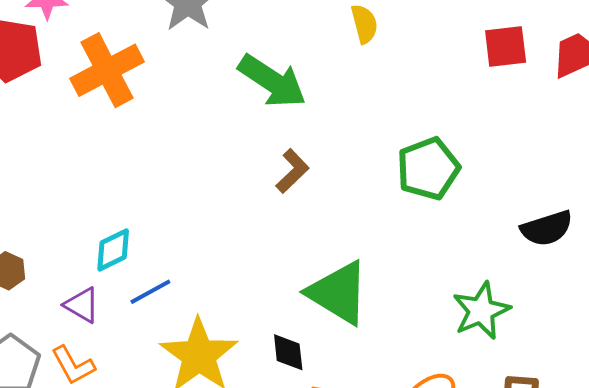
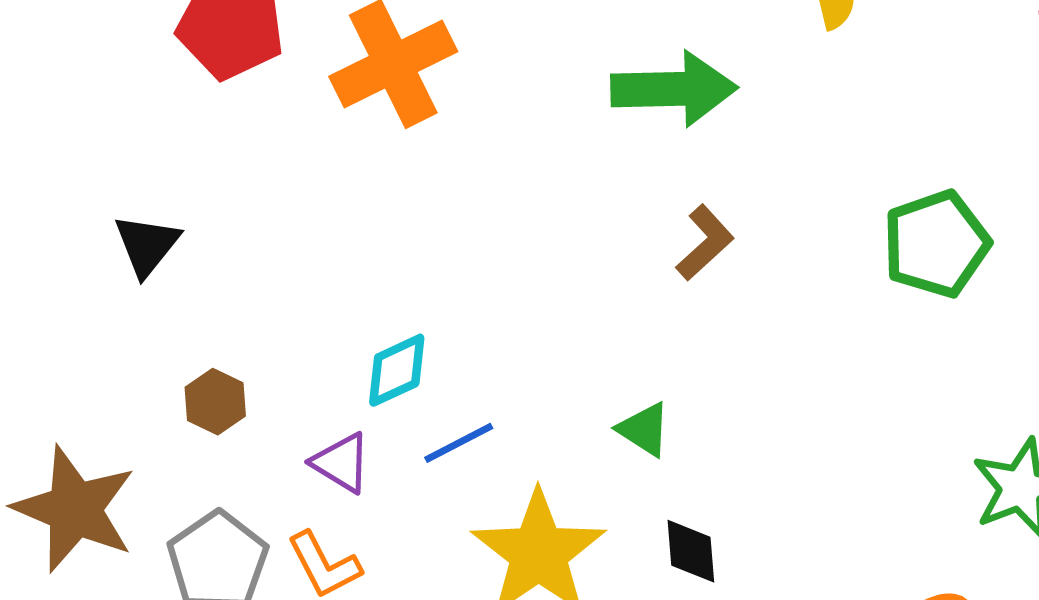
green arrow: (272, 81) -> (674, 89), turned -36
green triangle: (338, 293) -> (644, 429), moved, size x0.5

